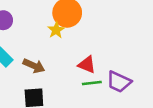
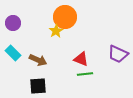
purple trapezoid: (119, 82) -> (118, 54), moved

